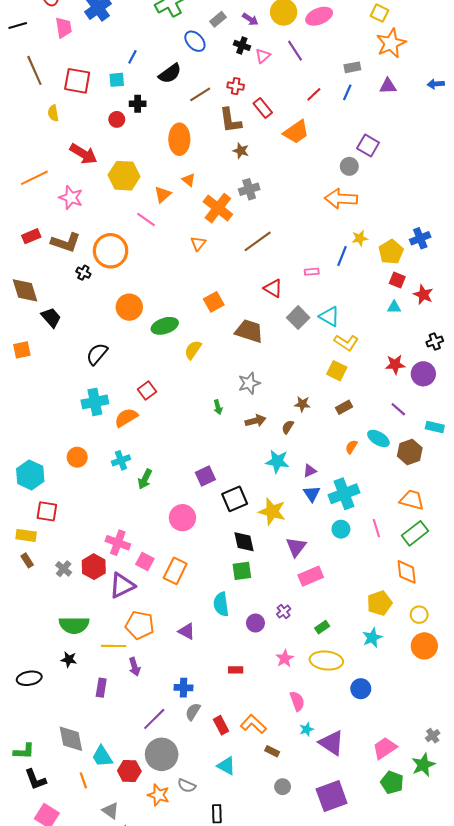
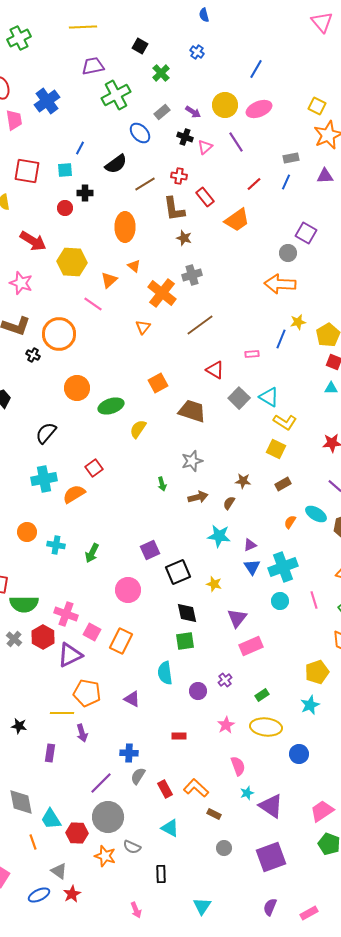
cyan cross: (121, 460) -> (56, 545), moved, turned 30
yellow star: (272, 511) -> (214, 584), size x0.6
green semicircle: (74, 625) -> (24, 604), moved

